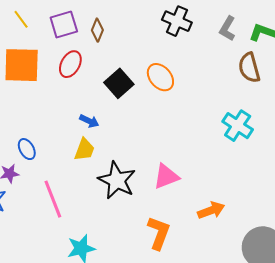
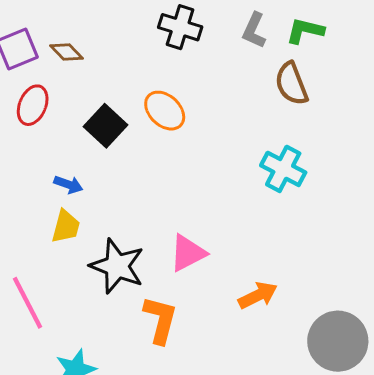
brown diamond: (97, 30) -> (67, 52), turned -60
orange L-shape: (159, 233) -> (160, 320), moved

